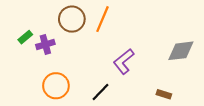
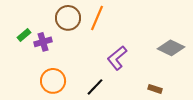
gray diamond: (181, 51) -> (171, 48), turned 32

